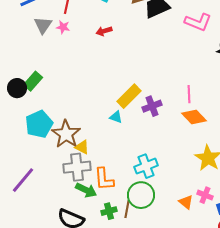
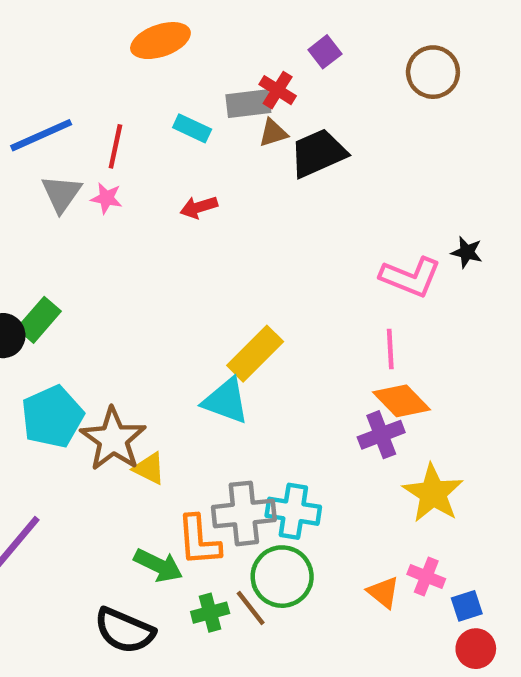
pink L-shape: (198, 22) -> (410, 277), moved
purple cross: (152, 106) -> (381, 435), moved
cyan triangle: (116, 117) -> (226, 401), size x1.6
cyan cross: (146, 166) -> (293, 511), turned 30
gray cross: (77, 167) -> (244, 513), moved
brown line: (127, 209) -> (251, 608), turned -48

